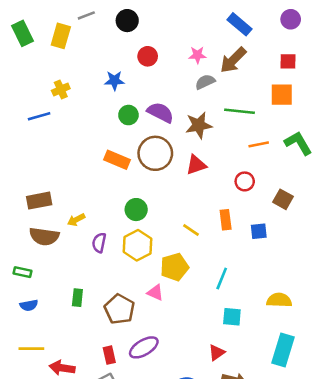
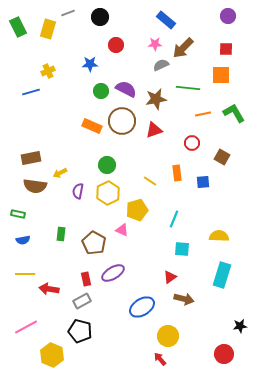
blue rectangle: (240, 24) -> (166, 20), moved

